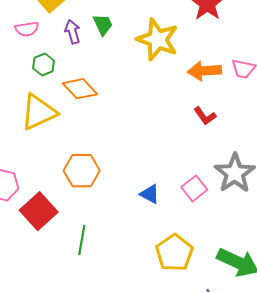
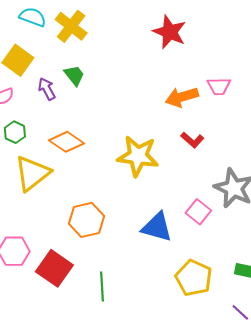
yellow star: (158, 39) -> (138, 156), moved
green hexagon: (44, 64) -> (15, 132), moved
blue triangle: (150, 194) -> (157, 227), size x1.6

